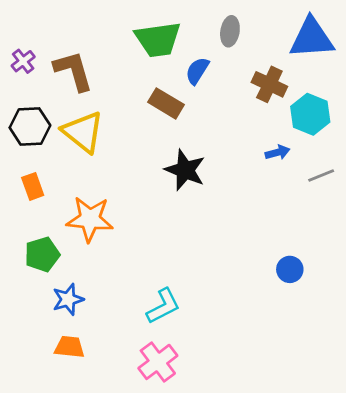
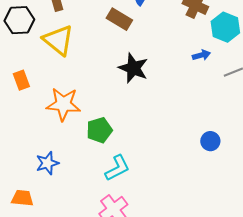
black hexagon: (30, 127) -> (19, 20), moved
green pentagon: (42, 254) -> (99, 130), moved
orange trapezoid: (69, 347) -> (22, 198), moved

